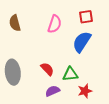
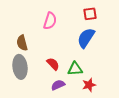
brown semicircle: (15, 23) -> (22, 43), moved
pink semicircle: (55, 24) -> (50, 21), moved

